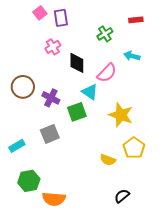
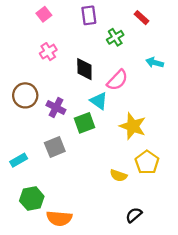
purple rectangle: (61, 18) -> (89, 15), moved
red rectangle: (136, 20) -> (141, 18), moved, turned 48
pink cross: (53, 47) -> (48, 52), moved
cyan arrow: (132, 56) -> (155, 63), moved

